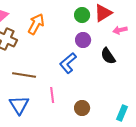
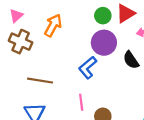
purple circle: (83, 40) -> (104, 43), size x1.5
pink line: (52, 95) -> (81, 102), moved

